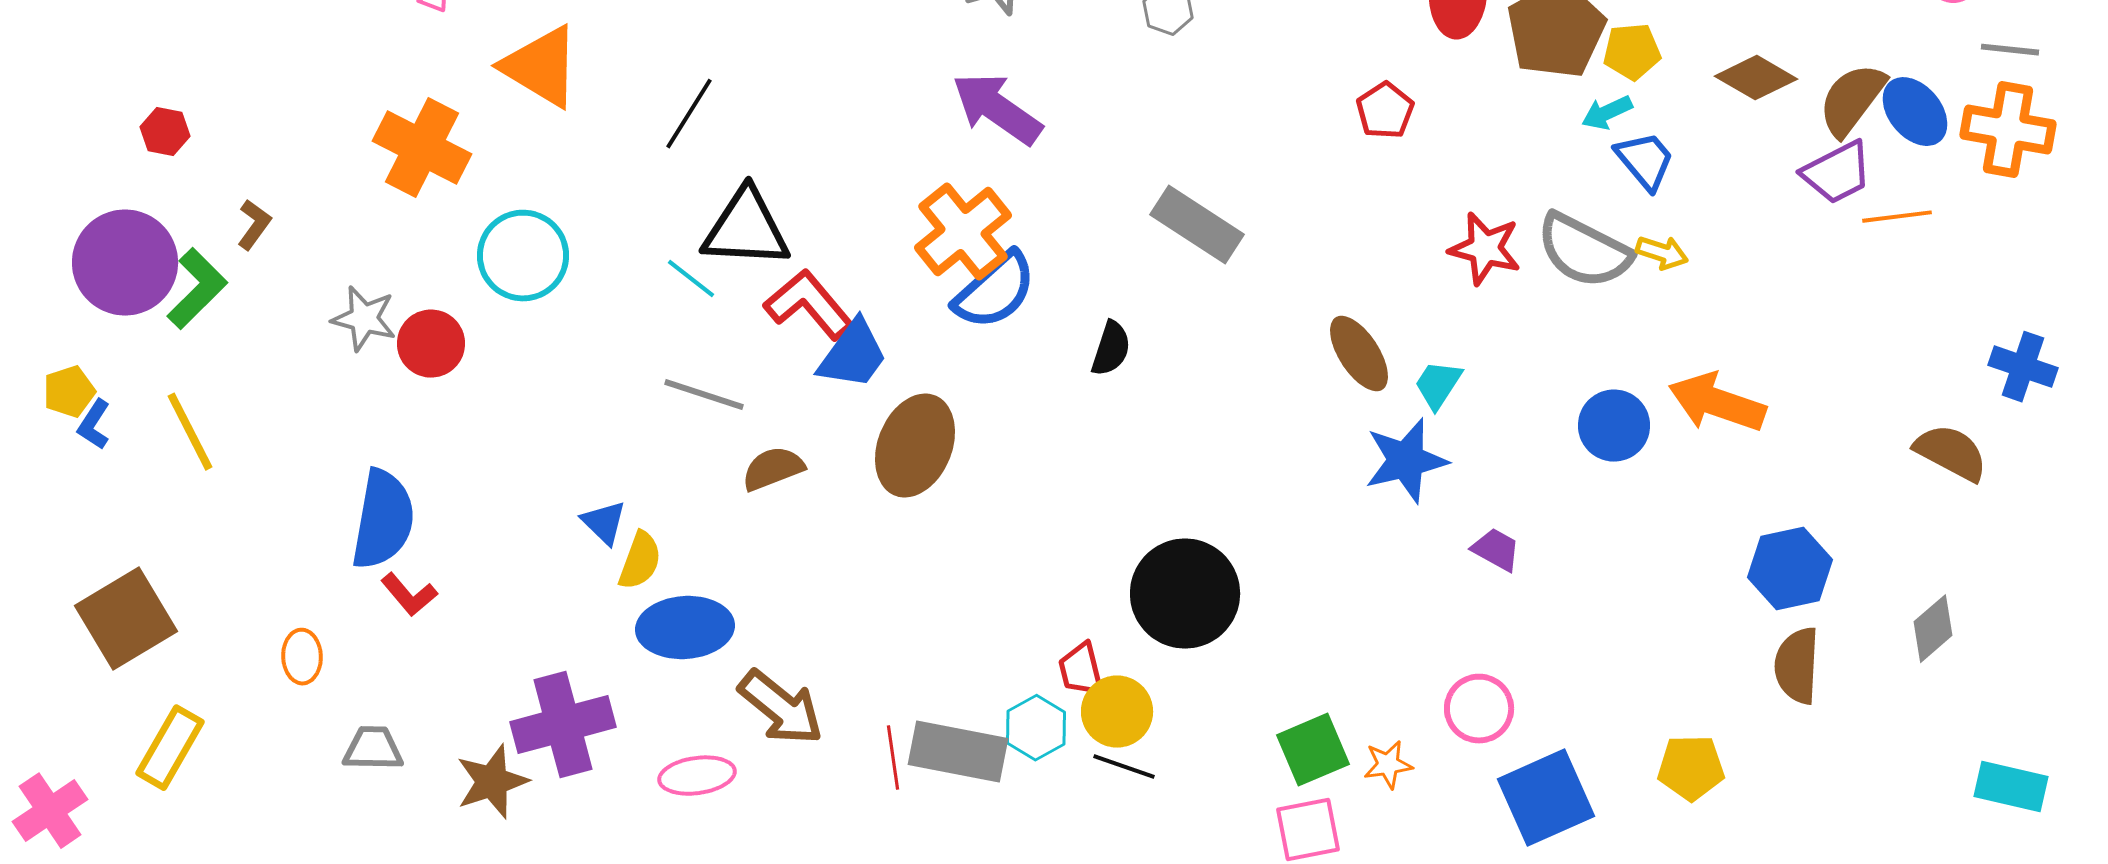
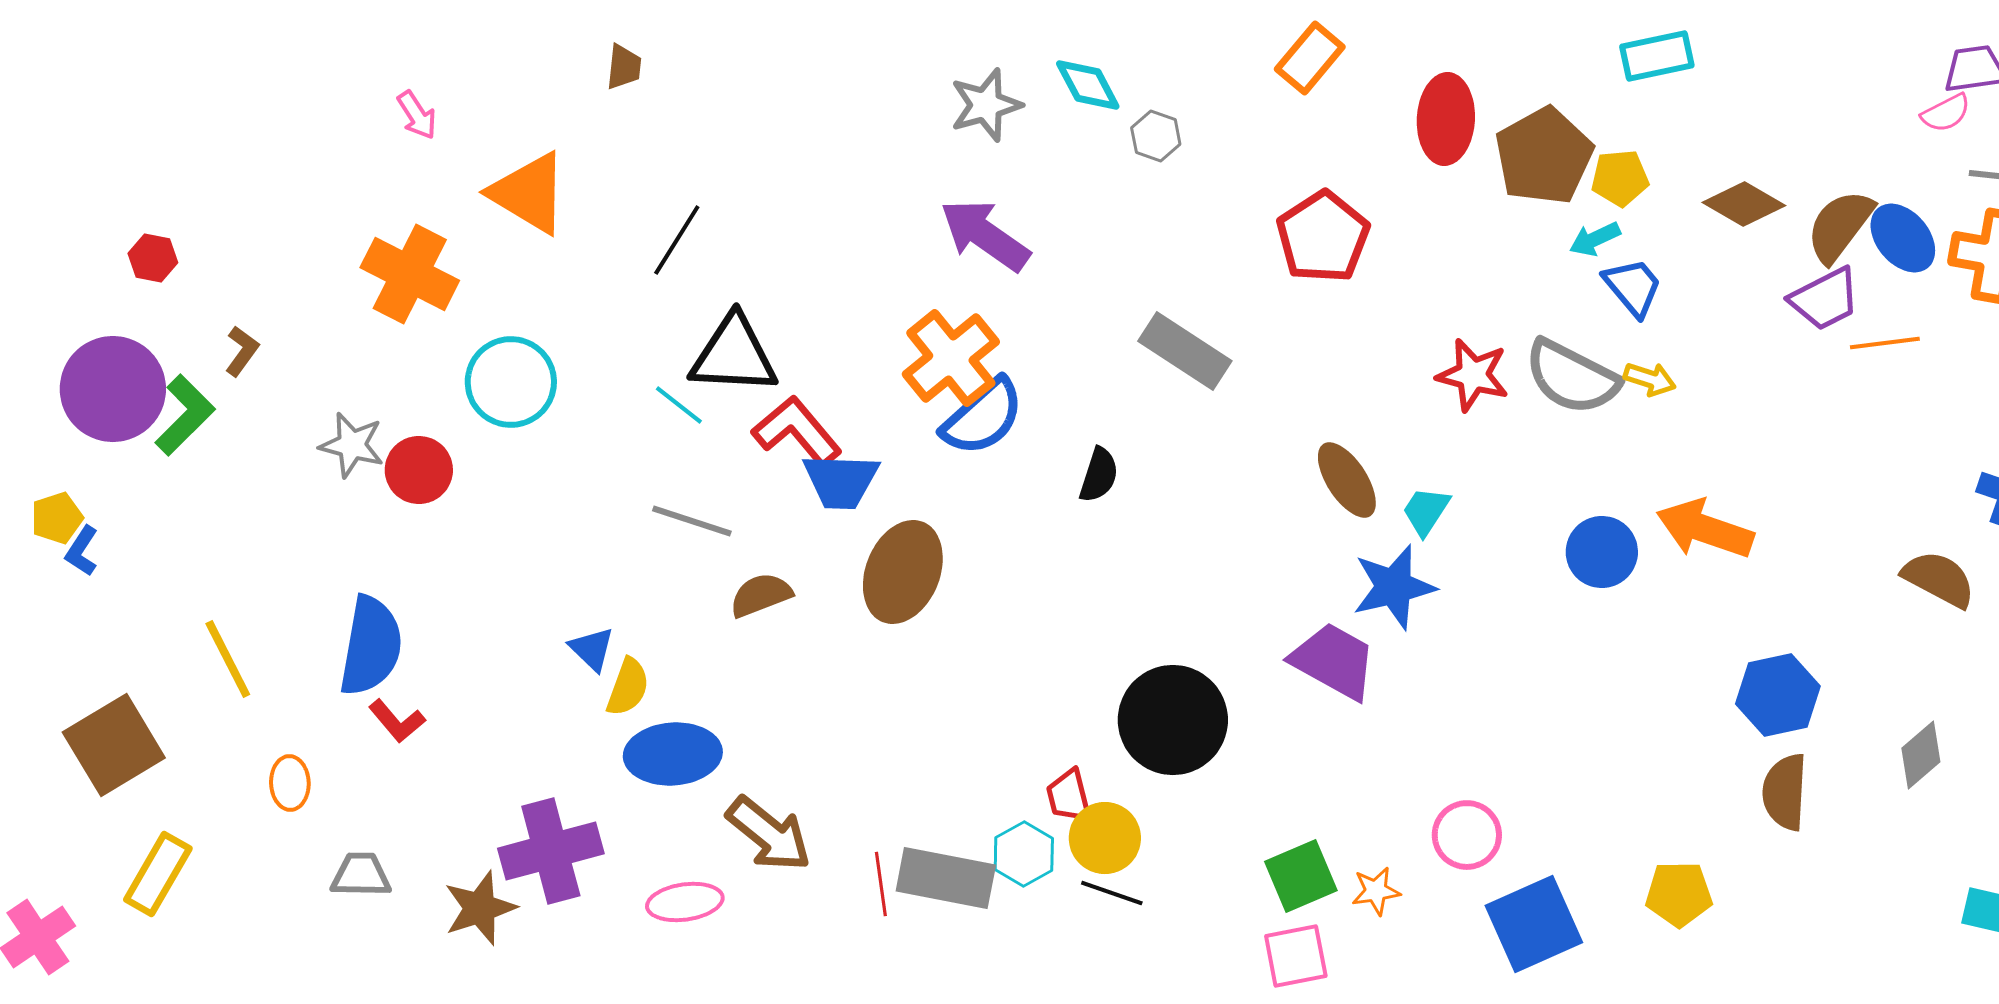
red pentagon: (1385, 111) -> (1323, 237), moved, size x1.6
blue trapezoid: (853, 355) -> (841, 481), turned 56
yellow line: (190, 432) -> (228, 659), moved
purple trapezoid: (1496, 550) -> (1334, 661), moved, size x1.8

